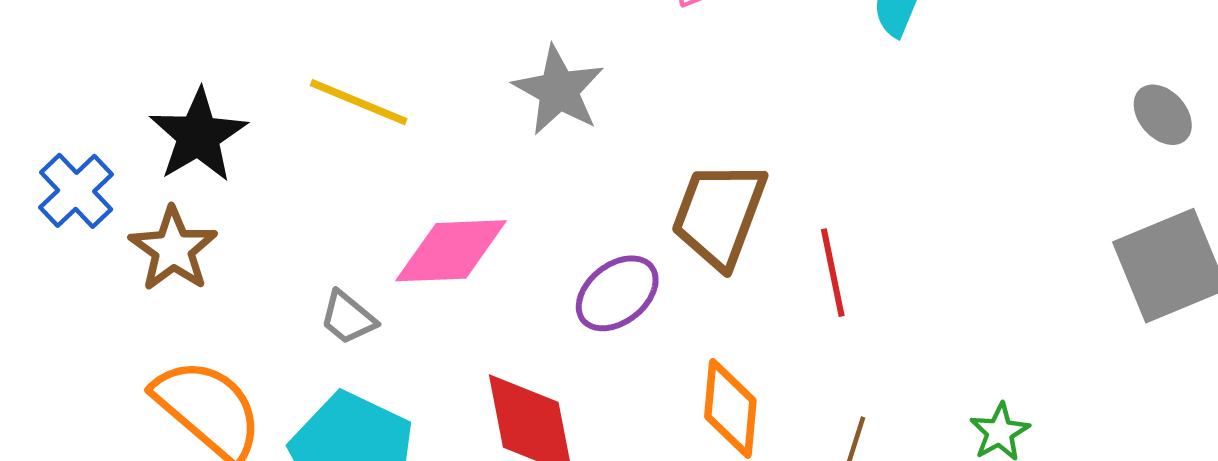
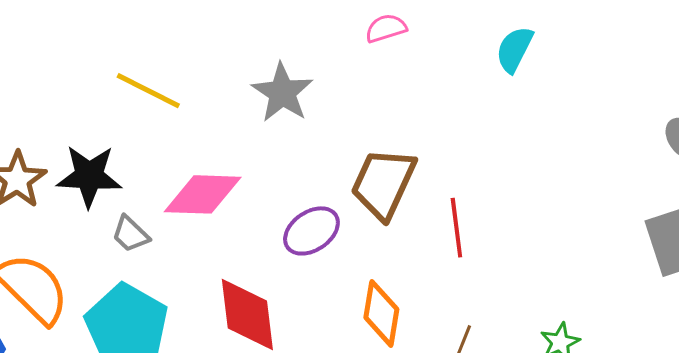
black star: (198, 136) -> (89, 176), moved, turned 30

